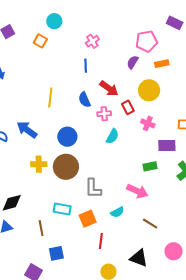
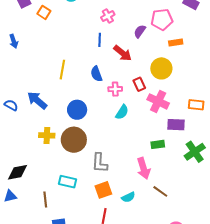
orange square: (40, 41) -> (44, 12), moved
purple semicircle: (133, 62) -> (140, 31), moved
red arrow: (109, 88) -> (123, 53), moved
pink cross: (148, 123) -> (158, 101), size x1.5
pink arrow: (137, 191) -> (144, 168), turned 45
cyan semicircle: (117, 212) -> (128, 197), moved
orange square: (88, 219) -> (103, 190), moved
brown line: (150, 223) -> (160, 191), moved

